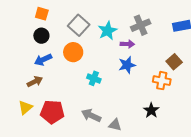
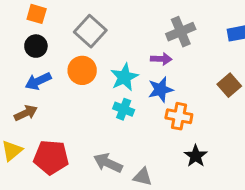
cyan star: (108, 31) -> (124, 77), moved
cyan cross: (94, 78) -> (124, 109), moved
orange cross: (162, 81) -> (179, 116), moved

